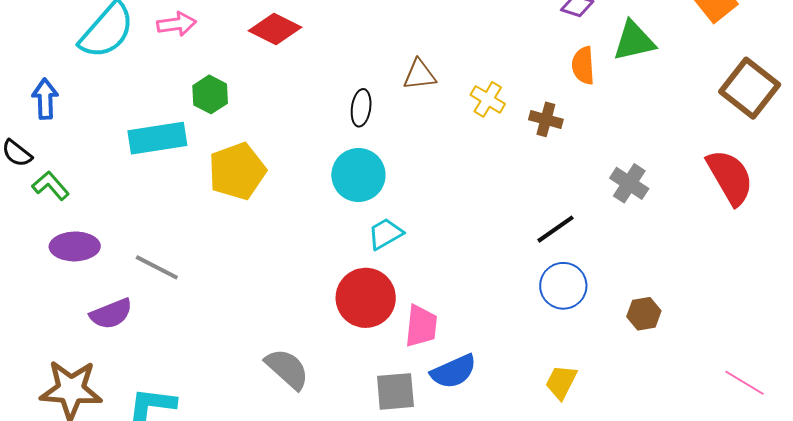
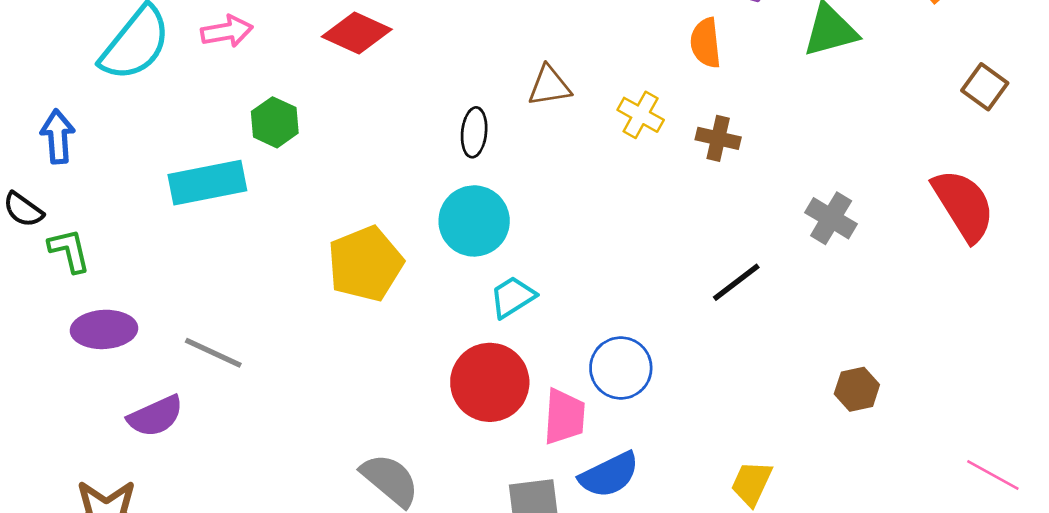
orange semicircle: (583, 66) -> (706, 43), moved
brown square: (750, 88) -> (985, 87), size x0.6
yellow pentagon: (237, 171) -> (365, 264), moved
green L-shape: (51, 186) -> (69, 251), turned 30
blue circle: (563, 286) -> (621, 368), moved

